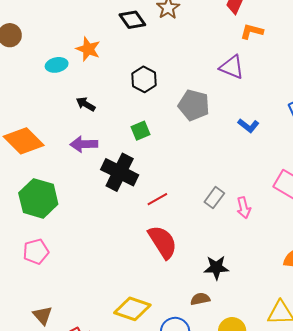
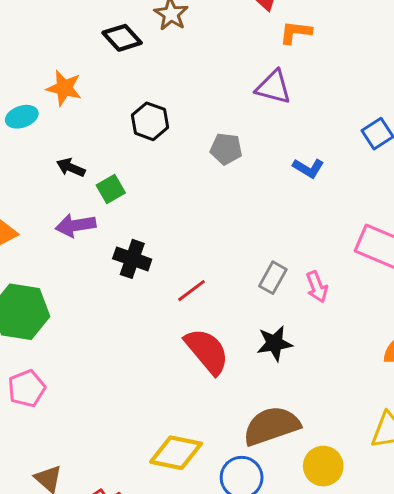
gray pentagon: (194, 105) -> (226, 149), size x0.7
green square: (140, 131) -> (111, 189), moved
black cross: (120, 172) -> (132, 259), size x0.7
black star: (216, 268) -> (275, 343), moved
brown semicircle: (200, 299) -> (271, 426), size x2.0

